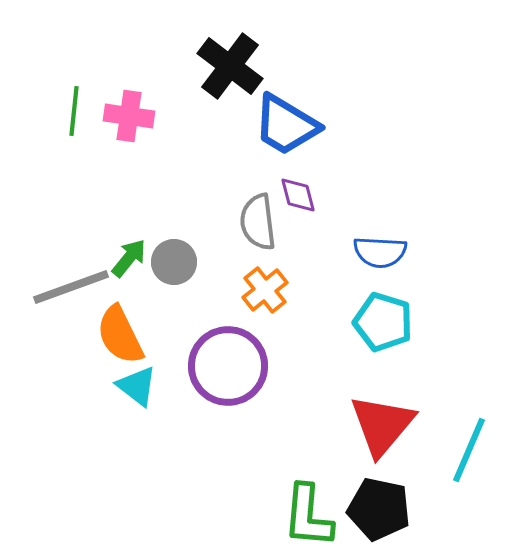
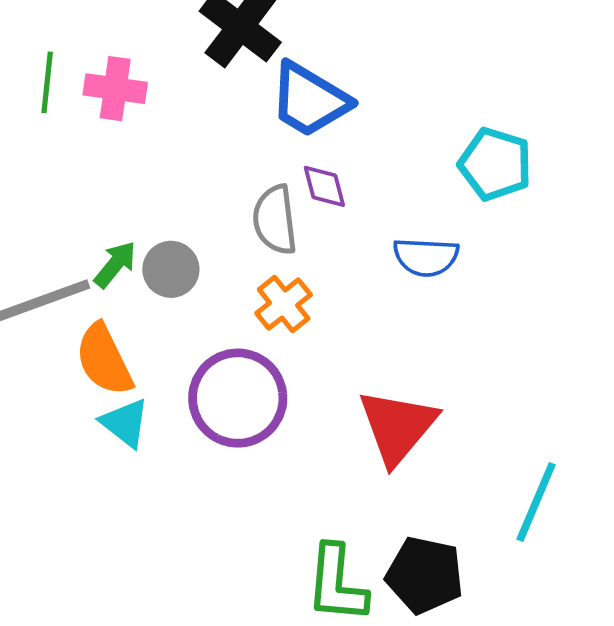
cyan pentagon: (383, 322) -> (495, 164), moved
red triangle: (382, 425) -> (397, 427), moved

